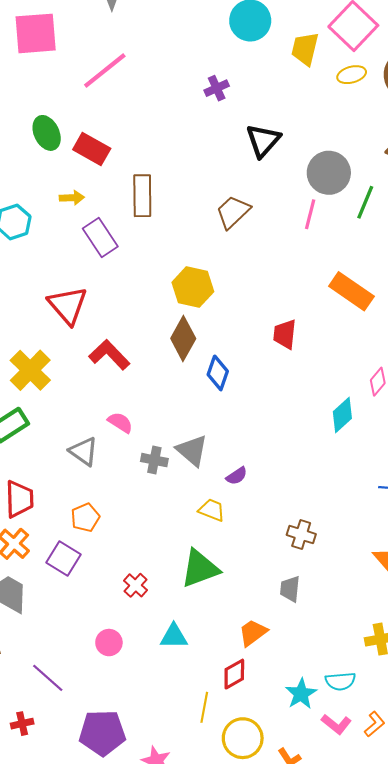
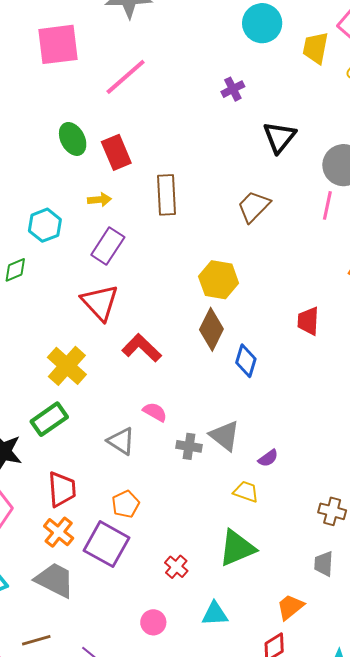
red rectangle: (92, 149) -> (116, 152), turned 40
purple rectangle: (100, 238) -> (108, 246), moved, turned 69
purple square: (64, 558) -> (106, 544), size x1.4

